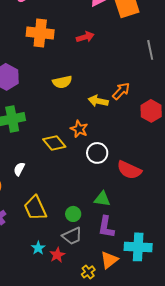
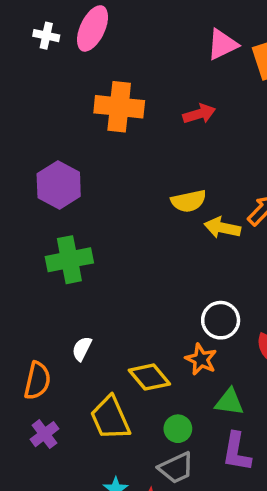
yellow semicircle: (62, 82) -> (189, 201), moved
orange star: (79, 129) -> (201, 359), moved
yellow diamond: (54, 143) -> (149, 377), moved

